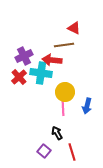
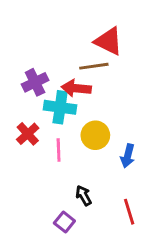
red triangle: (74, 28) -> (109, 41), size x1.5
red cross: (19, 77) -> (28, 134), moved
pink line: (63, 108) -> (59, 150), moved
red line: (72, 152) -> (129, 212), moved

